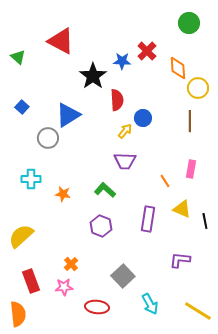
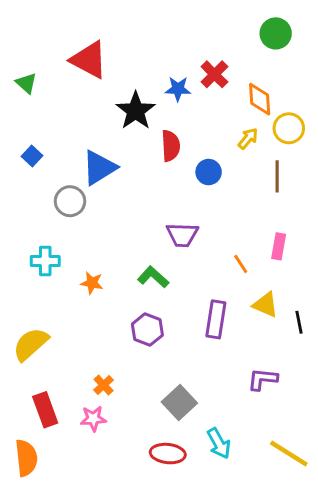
yellow arrow: (125, 131) -> (248, 138), moved
red ellipse: (97, 307) -> (168, 454), moved

